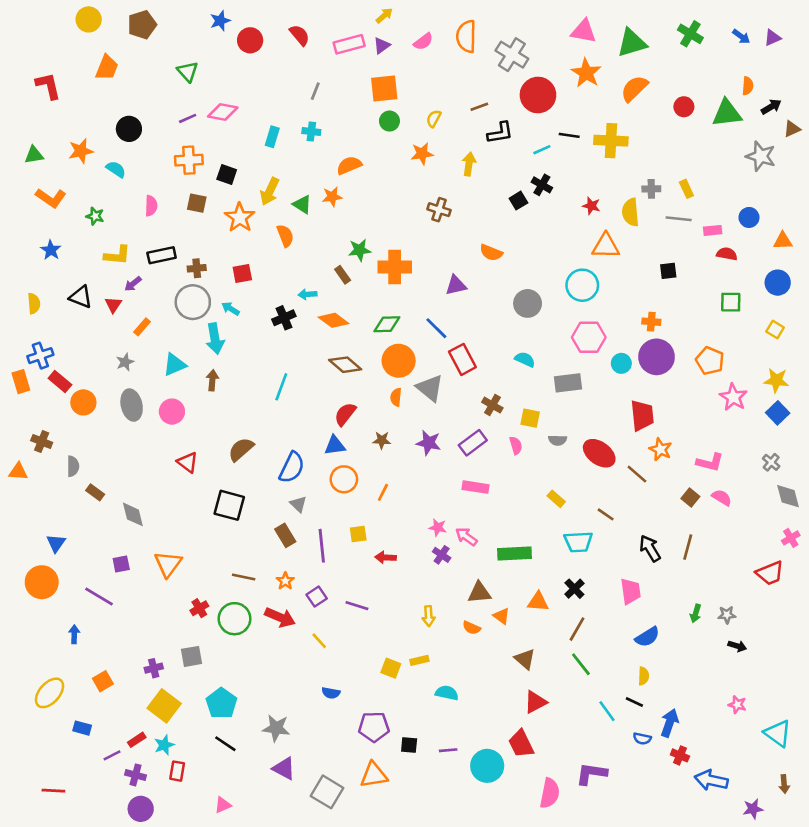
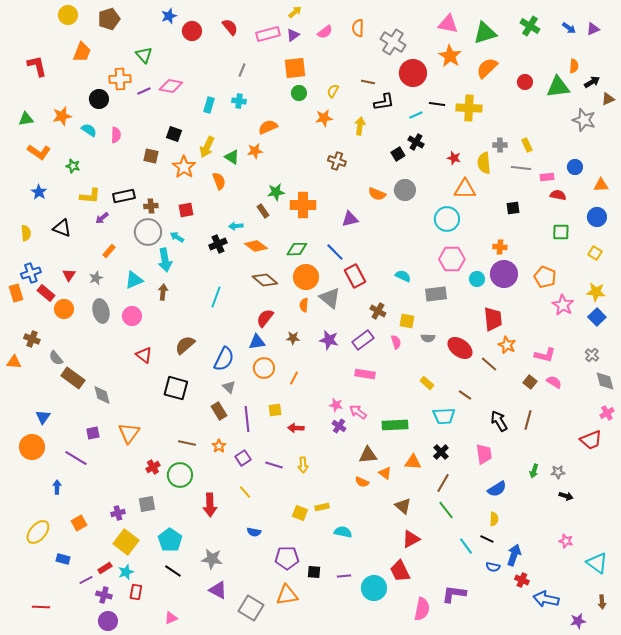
orange semicircle: (466, 36) -> (358, 28), size x0.7
brown line: (479, 107) -> (368, 82), turned 32
orange cross: (189, 160) -> (120, 79), moved
pink semicircle: (151, 206) -> (116, 135), moved
gray circle: (528, 303) -> (405, 190), moved
red triangle: (113, 305) -> (69, 275), moved
gray semicircle: (73, 466) -> (56, 358), turned 140
brown rectangle: (95, 492) -> (73, 378), size x1.6
yellow arrow: (429, 616) -> (303, 465), moved
red arrow: (280, 617) -> (210, 505), moved, turned 65

